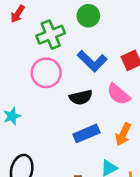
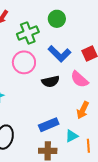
blue rectangle: (86, 133) -> (49, 125), moved

